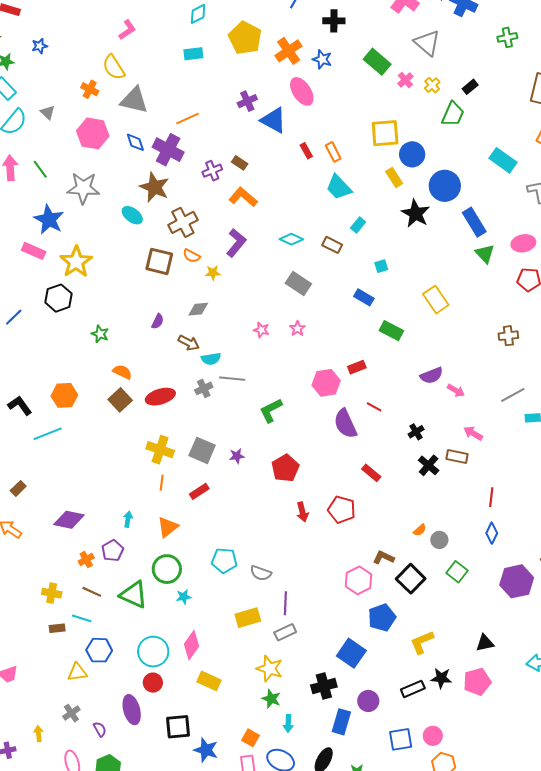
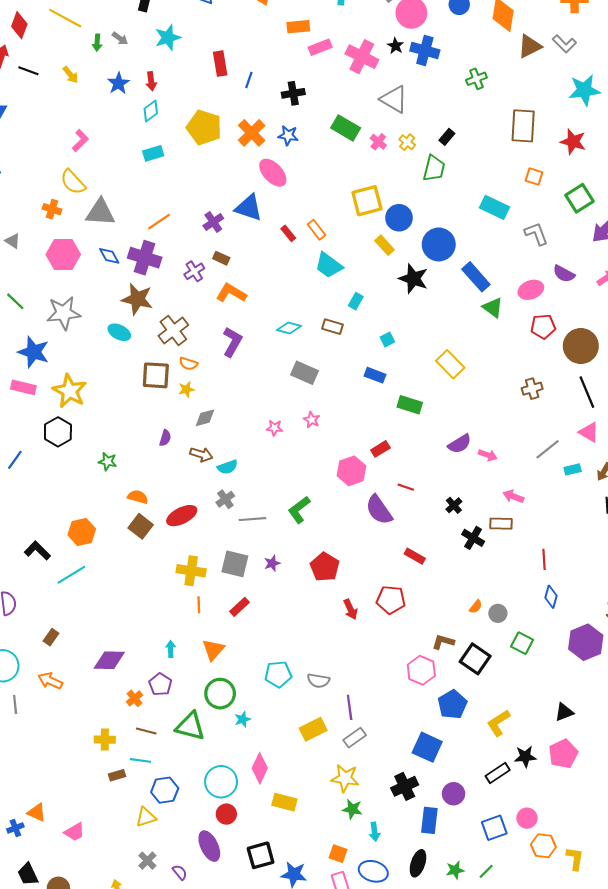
purple cross: (247, 101) -> (213, 222), moved
yellow star: (213, 273) -> (186, 389), moved
gray line: (232, 379) -> (252, 519), moved

